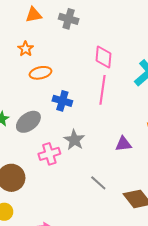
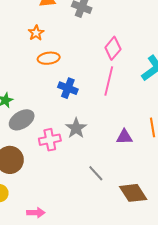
pink diamond: (104, 57) -> (113, 48), turned 30
gray ellipse: (28, 122) -> (22, 120), moved

